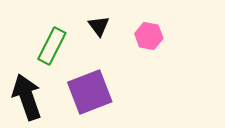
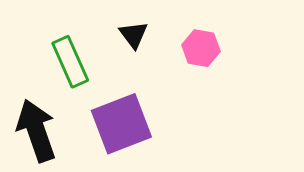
green rectangle: (52, 46) -> (70, 62), turned -51

